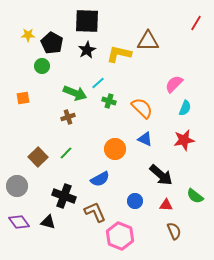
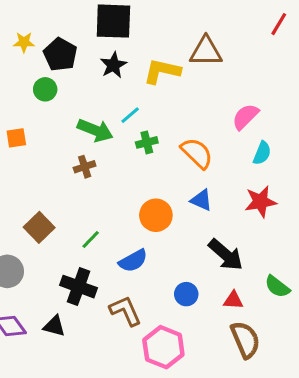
green cross: (109, 101) -> (147, 142), turned -32
green line: (66, 153) -> (91, 240), moved
brown semicircle: (174, 231) -> (245, 340), size x1.4

